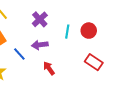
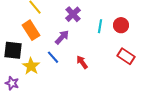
purple arrow: (40, 45) -> (62, 37), moved, turned 140
blue line: (19, 54) -> (53, 57), moved

